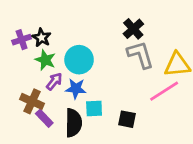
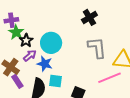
black cross: (133, 29) -> (89, 17), moved
black star: (42, 38) -> (26, 40), moved
green star: (45, 60) -> (16, 32), moved

